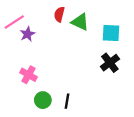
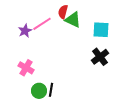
red semicircle: (59, 14) -> (63, 12), moved
pink line: (14, 22) -> (42, 24), moved
black line: (67, 101) -> (51, 90), moved

